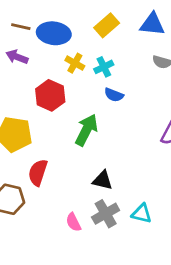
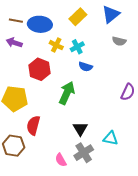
blue triangle: (152, 24) -> (111, 14), turned -42
black triangle: (103, 180) -> (80, 129), turned 49
cyan triangle: (142, 214) -> (110, 138), moved

